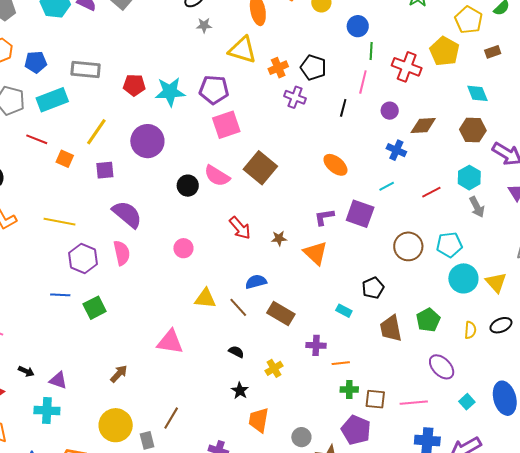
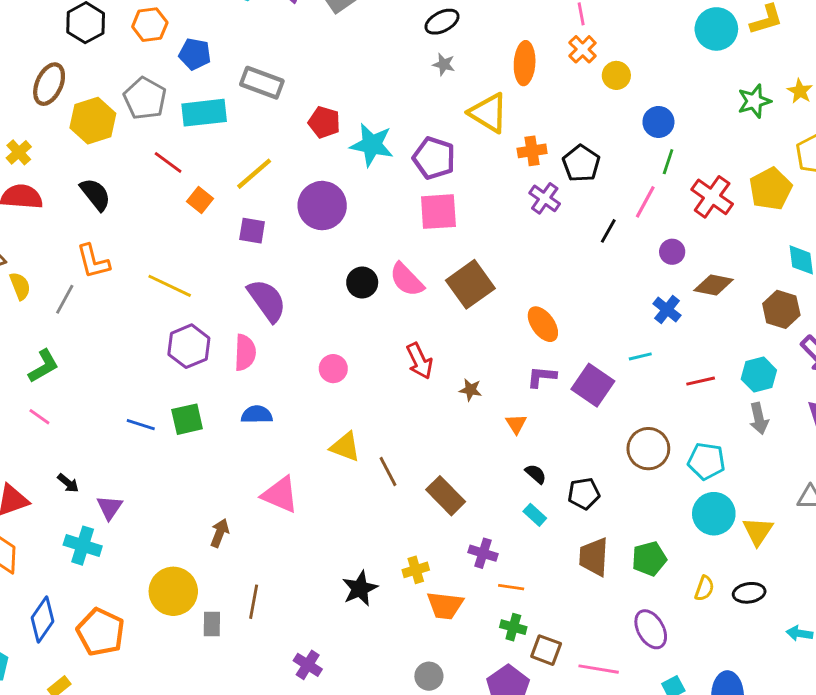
orange ellipse: (335, 165) -> (543, 324), moved
orange triangle: (316, 253) -> (516, 424), size x0.6
blue semicircle: (256, 282) -> (257, 415), moved
blue line: (60, 295) -> (141, 425), moved
black semicircle: (236, 352) -> (536, 474), moved
brown arrow: (119, 374) -> (220, 533), moved, turned -36
purple triangle: (58, 380) -> (109, 507), turned 30
black star: (240, 391) -> (360, 588), size x1.4
brown line: (171, 418) -> (254, 602), turned -35
orange trapezoid: (259, 420) -> (445, 606), moved, turned -108

